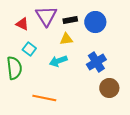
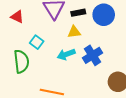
red triangle: (22, 24) -> (17, 17), moved
blue cross: (96, 62) -> (92, 55), moved

